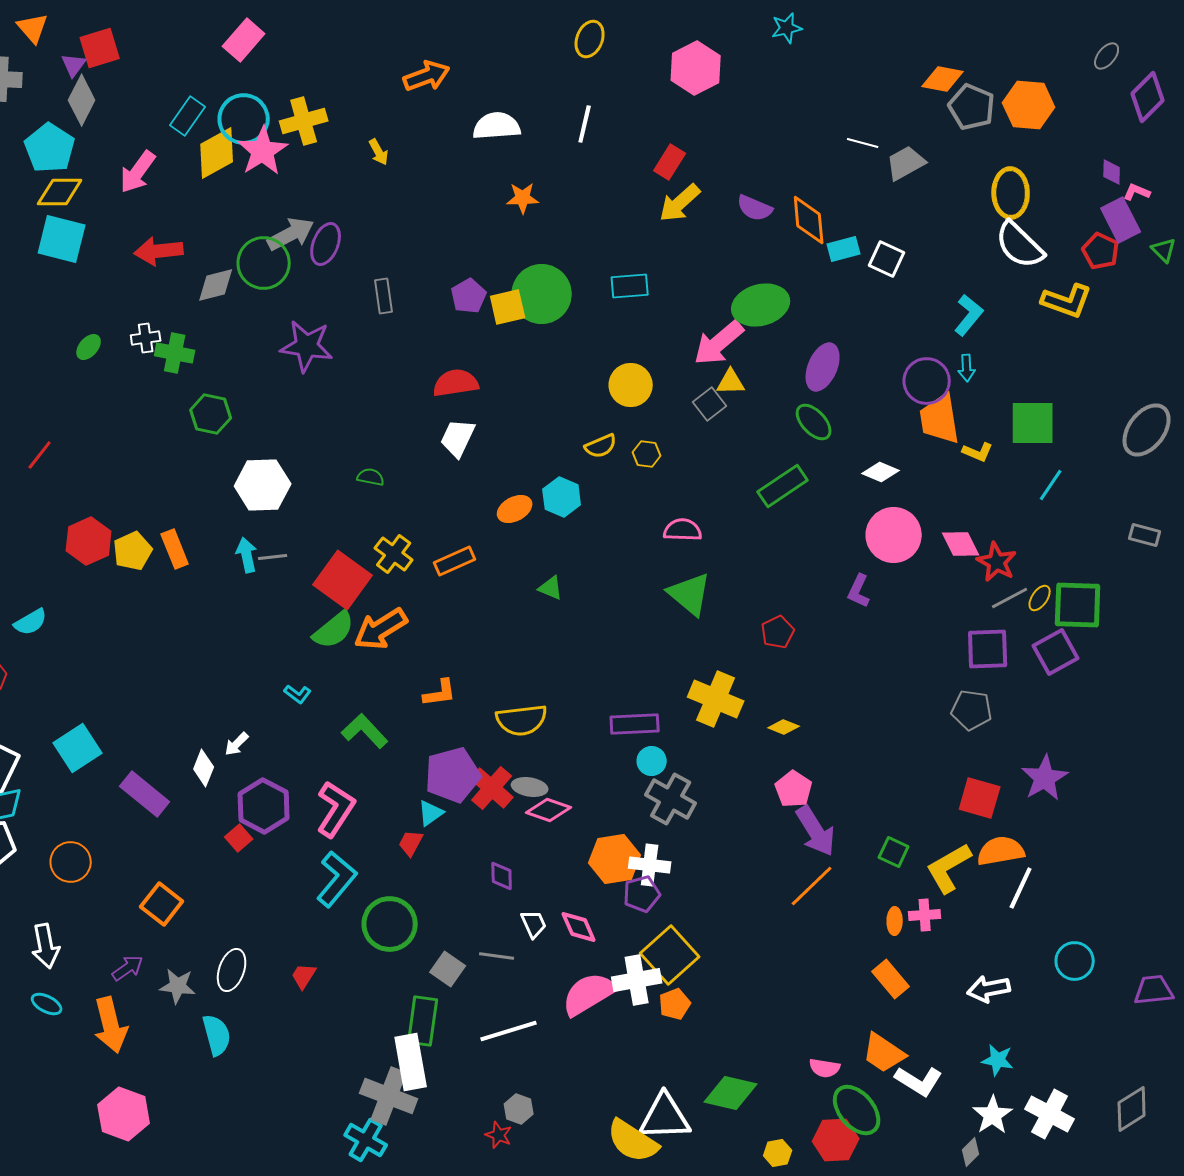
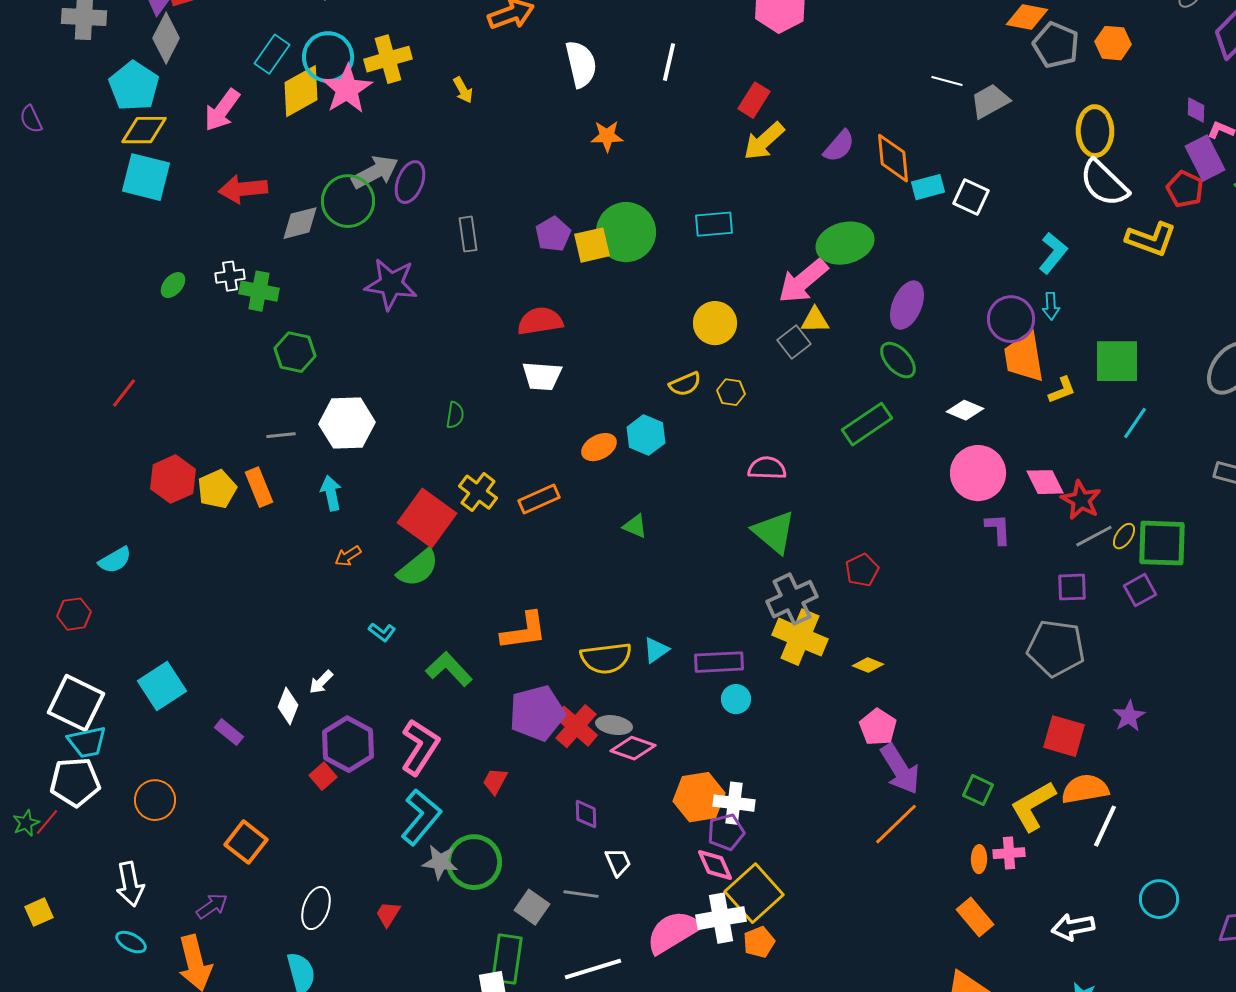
orange hexagon: (1029, 105) -> (1113, 43), size x0.7
white semicircle: (497, 126) -> (581, 64), turned 81
purple semicircle: (755, 208) -> (839, 146), turned -72
white trapezoid: (458, 438) -> (542, 376), turned -111
yellow L-shape: (978, 452) -> (1062, 390), turned -44
green semicircle: (371, 477) -> (455, 415), turned 88
gray line: (273, 557) -> (281, 435), moved
purple L-shape: (859, 591) -> (998, 529), moved, turned 152
orange arrow: (381, 629) -> (348, 556), moved, size x0.5
purple square: (988, 649) -> (1072, 587), size x0.7
purple square: (1056, 652) -> (1140, 590), size x0.7
orange L-shape: (440, 693) -> (524, 631), size x1.4
gray pentagon: (972, 710) -> (1056, 648), size x1.4
purple star: (1045, 778) -> (1129, 716), size x0.7
purple rectangle: (145, 794) -> (229, 732), size x0.6
gray cross: (671, 799) -> (792, 599), moved, turned 36
cyan triangle: (431, 813) -> (656, 650), moved
pink diamond: (579, 927) -> (715, 865), moved
gray star: (178, 986) -> (440, 862), moved

